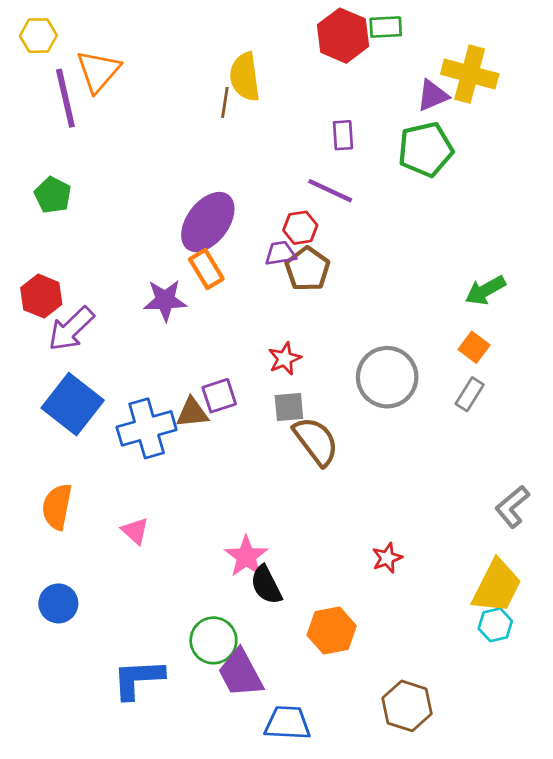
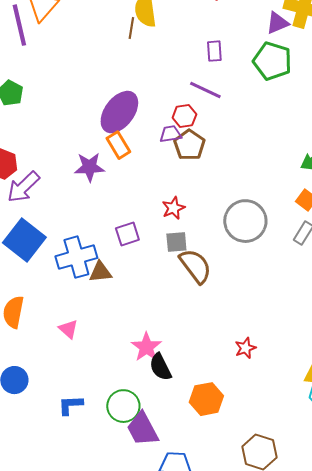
green pentagon: (426, 149) -> (272, 61), turned 30
brown triangle: (192, 413) -> (100, 272), moved
blue L-shape: (138, 679) -> (70, 405), moved, size x0.7

